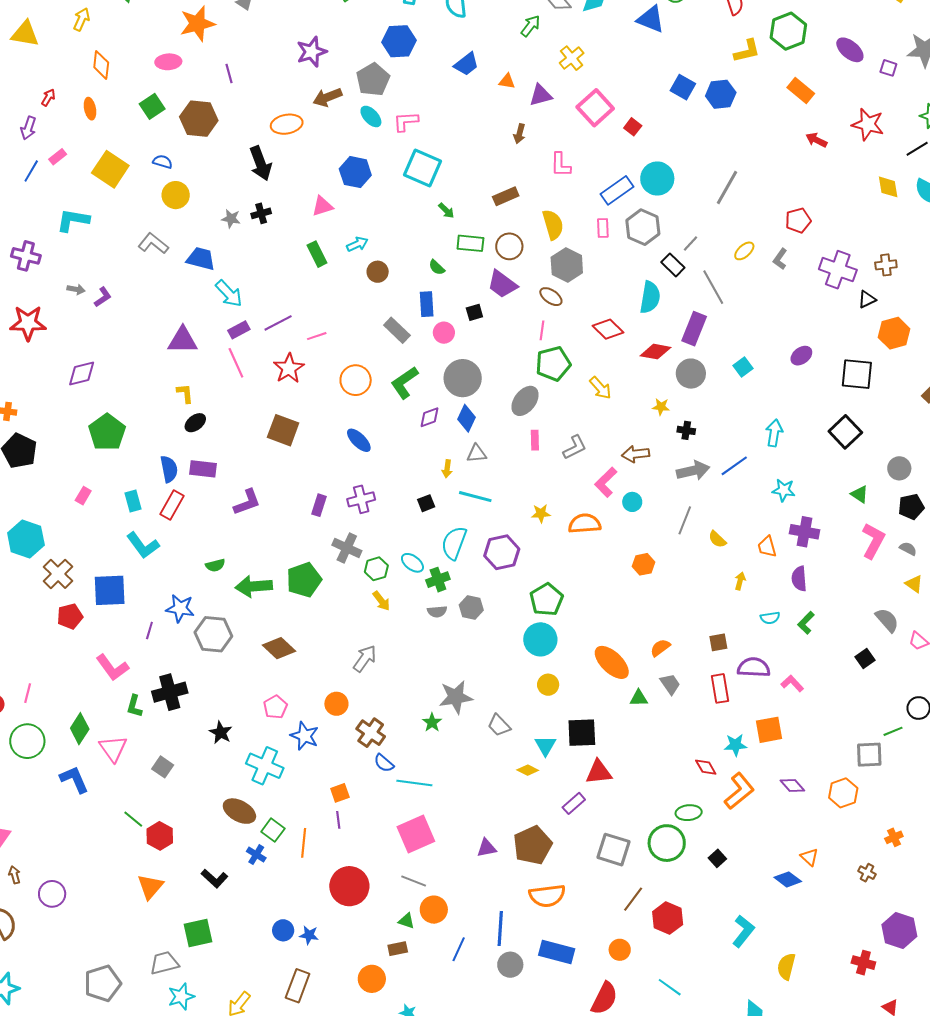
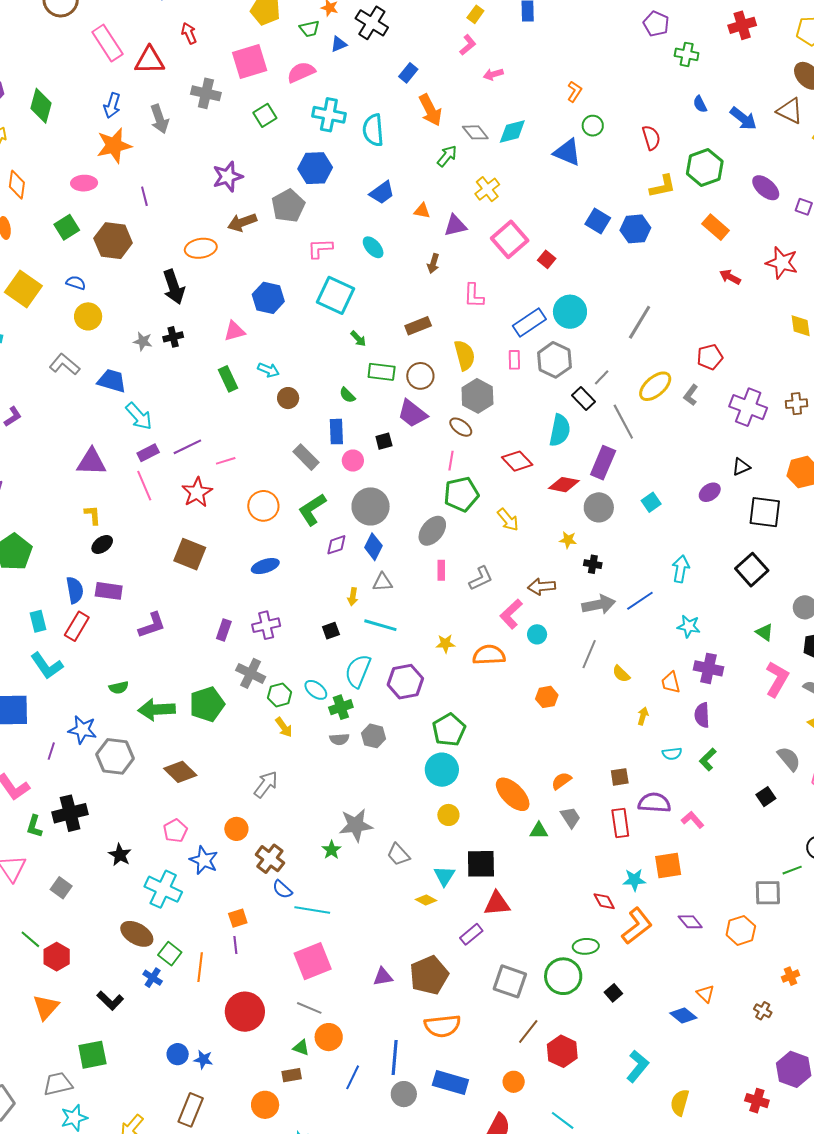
cyan ellipse: (371, 116) -> (373, 247), moved
cyan arrow: (357, 244) -> (269, 370), turned 45
yellow ellipse: (744, 251) -> (655, 386), size x1.6
black triangle: (867, 299) -> (741, 467), moved
blue ellipse: (359, 440) -> (265, 566), turned -64

